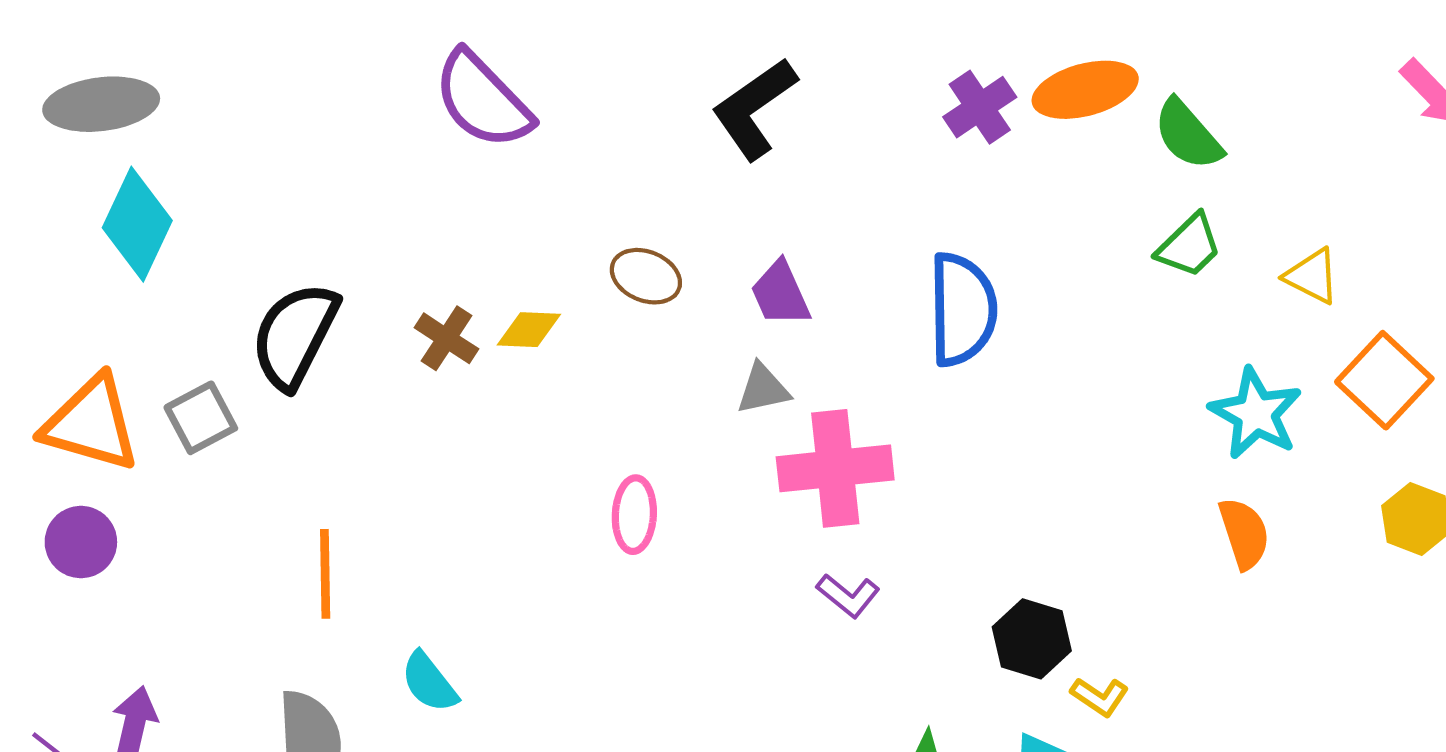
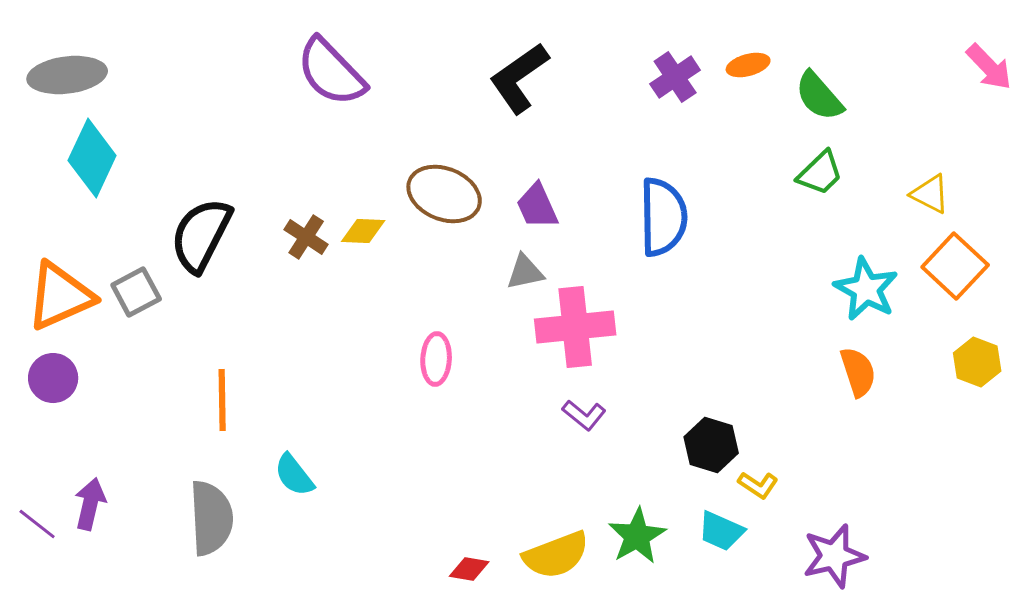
orange ellipse: (1085, 90) -> (748, 65), size x0.6
brown ellipse: (646, 276) -> (444, 194), size x1.5
yellow triangle: (1312, 276) -> (930, 194), moved
orange triangle: (91, 424) -> (60, 296), turned -40

